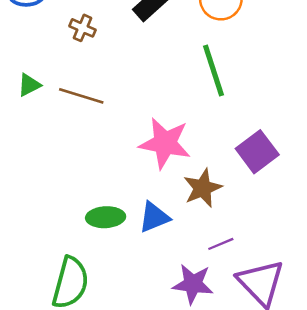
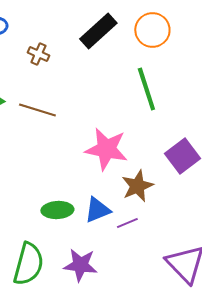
purple line: (221, 244) -> (127, 223), moved
purple star: (193, 284) -> (80, 265), moved

